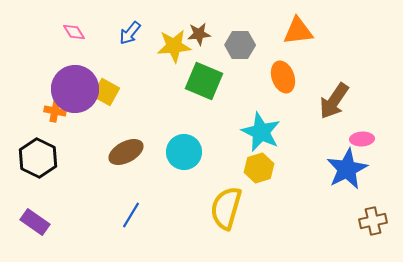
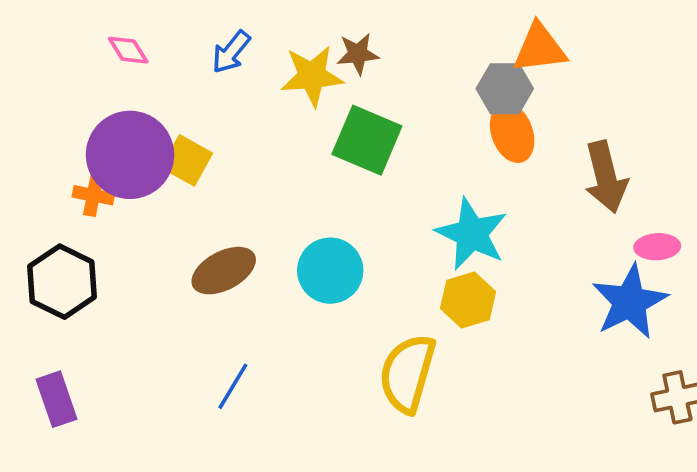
gray hexagon: (240, 45) -> (505, 89), moved
brown arrow: (334, 101) -> (606, 177), turned -48
purple rectangle: (35, 222) -> (57, 399), turned 36

